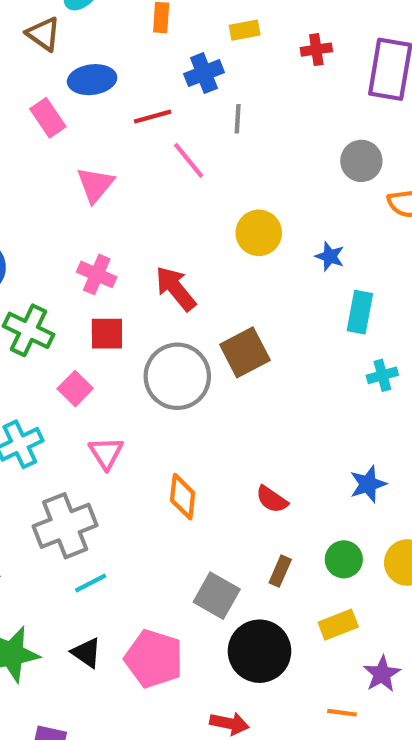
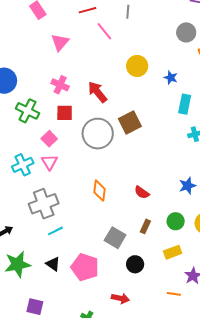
pink triangle: (106, 453) -> (49, 162), moved
black circle: (259, 651) -> (135, 264), size x0.6

